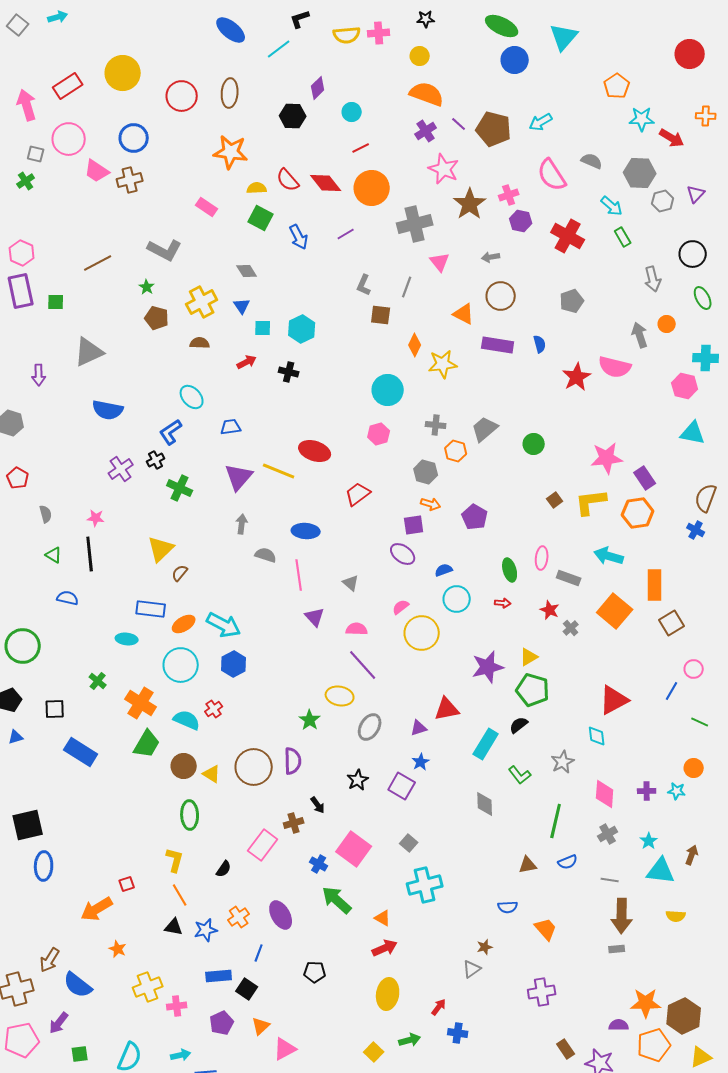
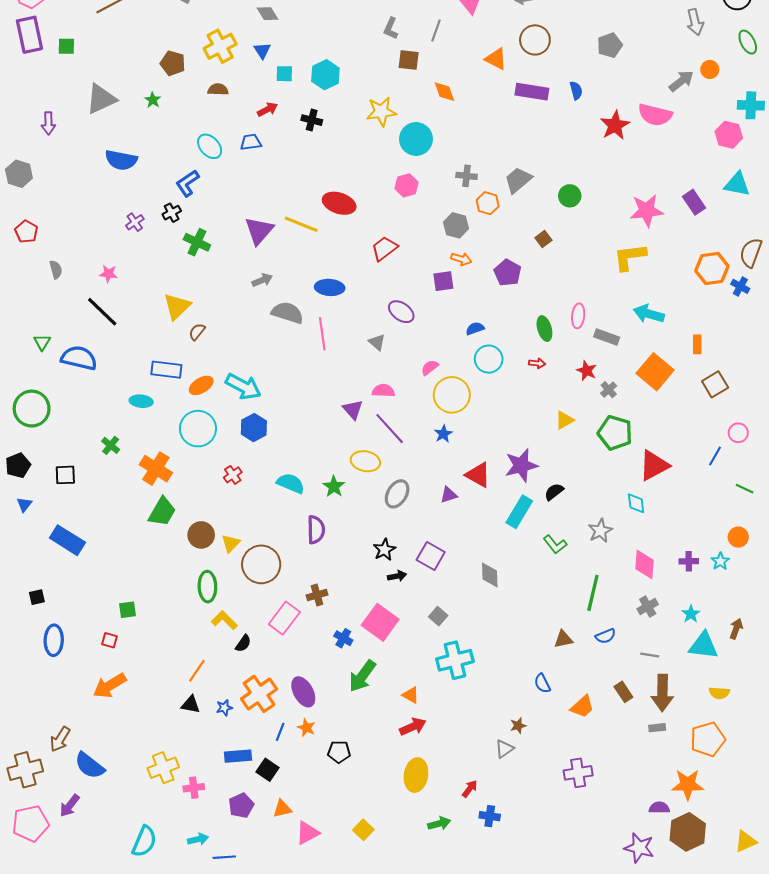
green star: (147, 287) -> (153, 100), moved
gray arrow: (640, 335) -> (681, 81), turned 70
orange diamond: (415, 345) -> (444, 92), turned -45
yellow star: (443, 364) -> (381, 112), moved
blue trapezoid: (231, 427) -> (251, 142), moved
purple cross: (121, 469) -> (135, 222), size x0.7
purple rectangle: (645, 478) -> (694, 202), moved
brown square: (555, 500) -> (543, 239), moved
orange hexagon: (638, 513) -> (712, 269), moved
gray arrow: (242, 524) -> (262, 280), turned 60
black line: (90, 554) -> (102, 312), turned -40
purple ellipse: (403, 554) -> (401, 312), moved
green triangle: (54, 555) -> (42, 342), moved, turned 30
gray semicircle: (266, 555) -> (287, 313), size x1.4
orange rectangle: (655, 585) -> (697, 344), size x0.6
blue semicircle: (68, 598) -> (79, 358), size x1.6
purple triangle: (315, 617) -> (353, 410), moved
purple star: (488, 667) -> (521, 465), moved
green pentagon: (533, 690) -> (615, 433), moved
red triangle: (447, 709) -> (478, 475), turned 40
cyan semicircle: (187, 720) -> (291, 483), moved
blue triangle: (16, 737) -> (24, 504), turned -35
blue rectangle: (81, 752) -> (67, 540), moved
blue star: (421, 762) -> (443, 434), moved
brown circle: (254, 767) -> (261, 564), moved
yellow triangle: (212, 774) -> (231, 543), turned 42
cyan star: (677, 791) -> (720, 561), turned 30
gray diamond: (485, 804) -> (490, 575), moved
black arrow: (318, 805) -> (397, 576), moved, turned -66
black square: (28, 825) -> (37, 597), size x0.5
yellow L-shape: (175, 860) -> (224, 620), moved, turned -60
red square: (127, 884) -> (110, 640), moved, turned 35
orange line: (180, 895) -> (197, 671), turned 65
green arrow: (337, 900) -> (362, 676), turned -96
blue semicircle: (508, 907) -> (542, 683), turned 66
orange cross: (239, 917) -> (259, 694), size x1.6
orange trapezoid: (546, 929) -> (582, 707), turned 90
blue star: (206, 930) -> (224, 708), size x0.7
orange star: (118, 949) -> (306, 728), moved
brown hexagon: (684, 1016) -> (688, 832), moved
orange triangle: (261, 1026) -> (282, 809), turned 30
orange pentagon: (654, 1045) -> (708, 739), moved
brown rectangle: (566, 1049) -> (623, 692), moved
yellow square: (374, 1052) -> (363, 830), moved
green square: (80, 1054) -> (127, 610), moved

